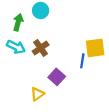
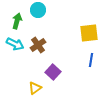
yellow square: (95, 48) -> (89, 33), moved
blue line: (82, 61) -> (91, 60), moved

